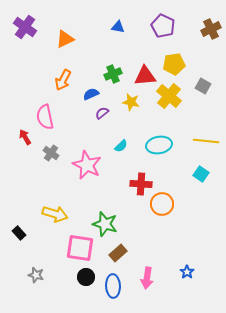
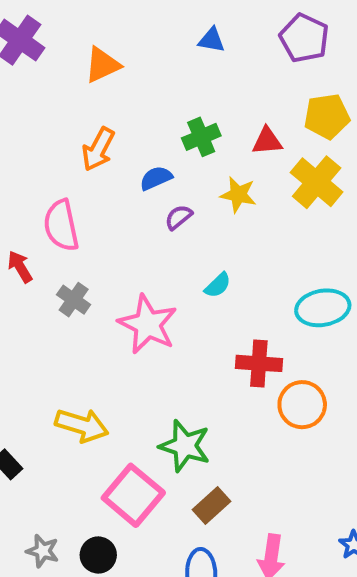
red triangle: (145, 76) -> (267, 141), size x0.7
cyan ellipse: (159, 145) -> (323, 308), moved
pink square: (80, 248) -> (133, 495), turned 32
black circle: (86, 277) -> (98, 555), moved

